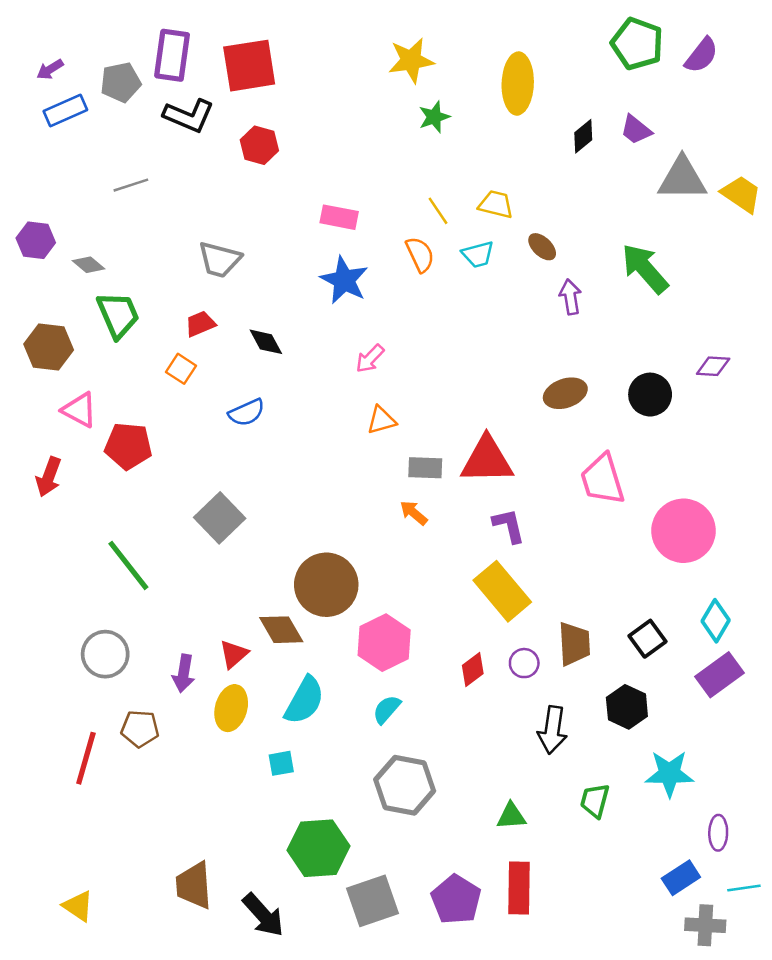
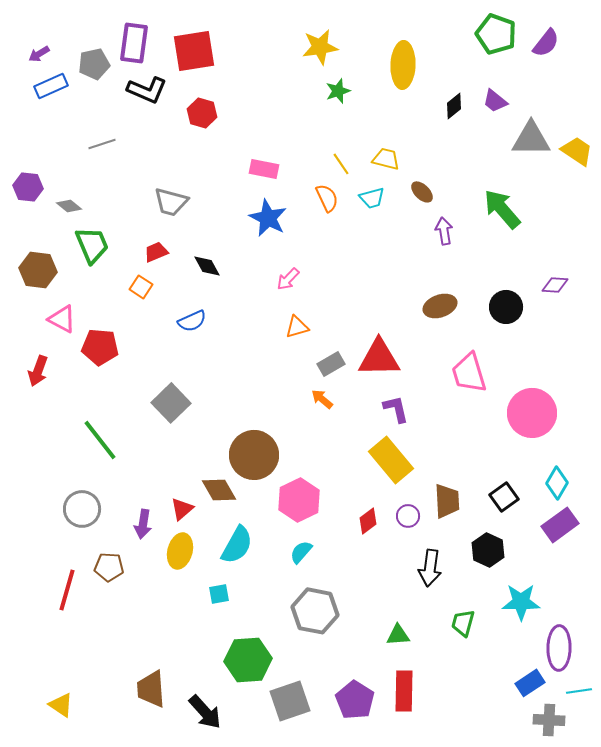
gray rectangle: (425, 468) -> (331, 364), turned -32
purple ellipse: (718, 833) -> (559, 648), size x1.6

